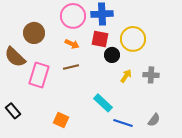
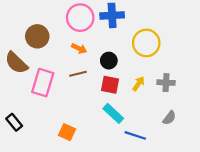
red square: (100, 39) -> (110, 85), moved
black circle: (112, 55) -> (109, 61), moved
gray semicircle: (154, 120) -> (169, 118), moved

